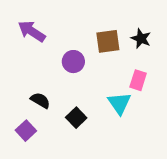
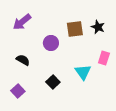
purple arrow: (32, 31) -> (22, 22), turned -72
pink rectangle: (138, 80) -> (104, 58), moved
black semicircle: (40, 100) -> (23, 60), moved

